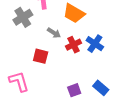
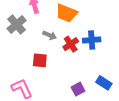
blue cross: (95, 44) -> (92, 40), turned -30

